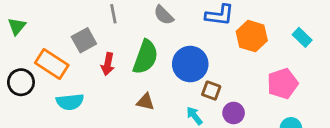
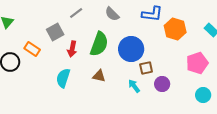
gray line: (113, 14) -> (76, 13), turned 64
orange rectangle: (52, 64) -> (32, 49), size x0.7
brown square: (211, 91) -> (146, 68), turned -32
cyan semicircle: (70, 102) -> (63, 78), moved, turned 114

